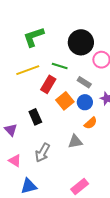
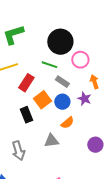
green line: (60, 66) -> (49, 65), moved
black rectangle: (35, 117) -> (26, 115), moved
gray arrow: (43, 153) -> (18, 151), turned -48

